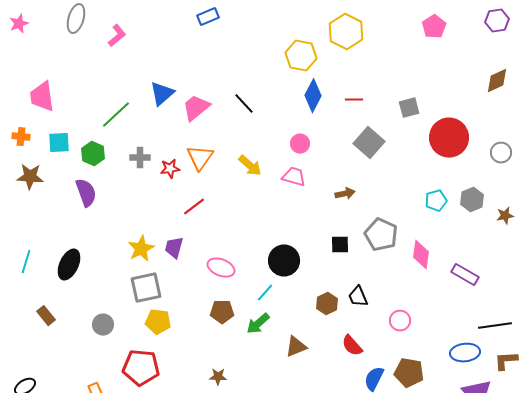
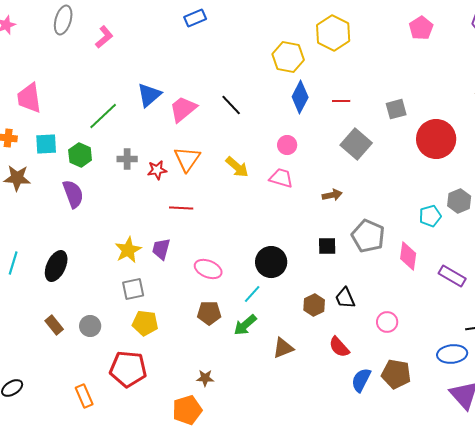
cyan pentagon: (436, 201) -> (430, 216), moved
red line: (194, 207) -> (181, 208), turned 40
gray square: (146, 288) -> (133, 289), size x0.7
brown rectangle: (46, 316) -> (54, 325), moved

